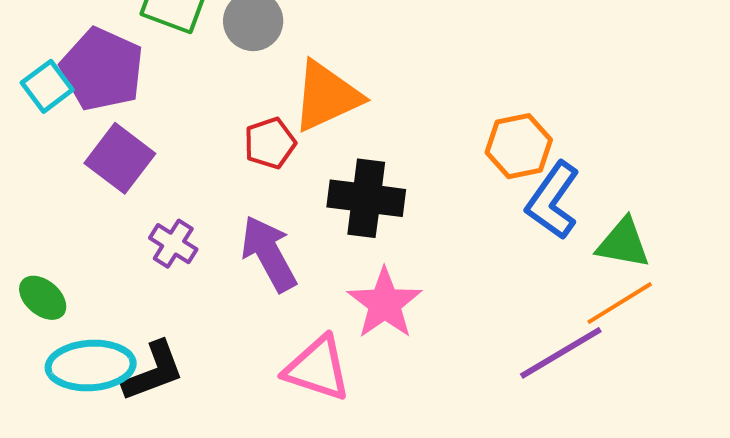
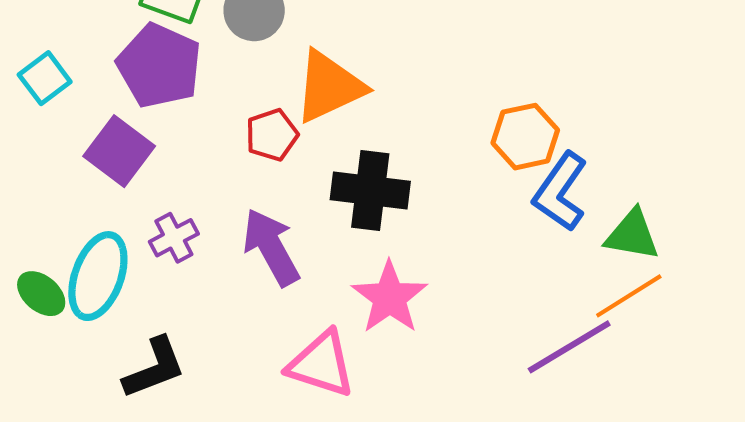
purple pentagon: (102, 69) -> (159, 66), moved
purple cross: (173, 244) -> (174, 238), turned 30
cyan ellipse: (91, 366) -> (98, 276), moved, turned -66

